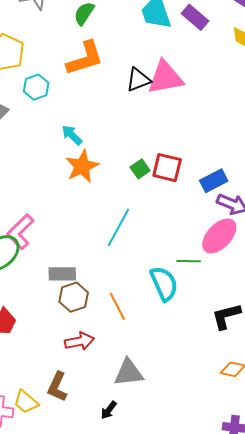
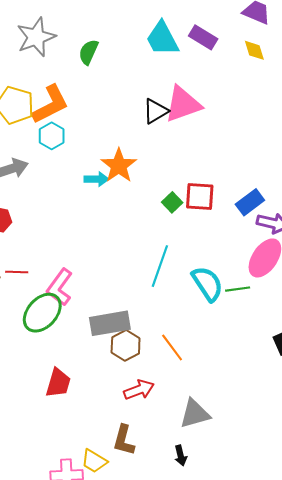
orange L-shape: (85, 58) -> (51, 104), moved
cyan arrow: (72, 135) -> (96, 179), turned 145
orange star: (82, 166) -> (119, 166), moved
gray rectangle: (62, 274) -> (110, 323), size x1.4
cyan semicircle: (164, 284) -> (207, 284), moved
black arrow: (109, 410) -> (181, 456), turned -42

